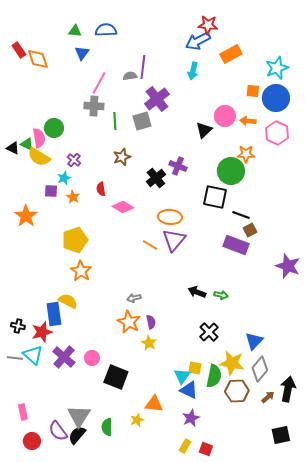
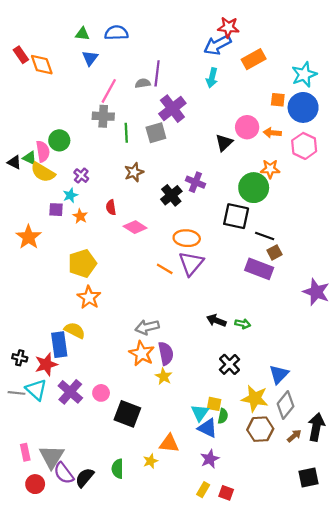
gray arrow: (134, 298) -> (147, 327), size x1.5
purple semicircle: (151, 322) -> (166, 353), size x1.5
green semicircle: (214, 376) -> (223, 416), moved, size x0.6
gray triangle: (79, 416) -> (52, 457), moved

